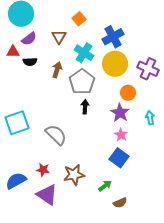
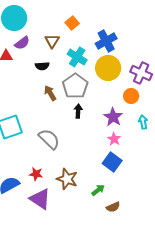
black semicircle: (30, 62) -> (42, 66), moved
brown arrow: (57, 70) -> (50, 93), moved, turned -49
orange circle: (128, 93) -> (131, 96), moved
brown star: (74, 175) -> (67, 179), turned 30

